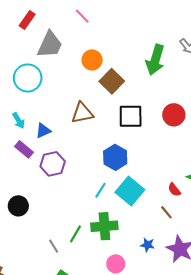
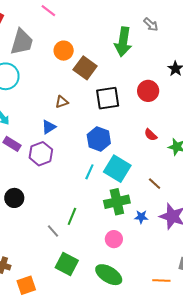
brown triangle: (82, 113) -> (62, 102), size x0.6
blue triangle: (43, 131) -> (49, 127), moved
red semicircle: (174, 190) -> (151, 135), moved
green cross: (104, 226) -> (117, 202), moved

